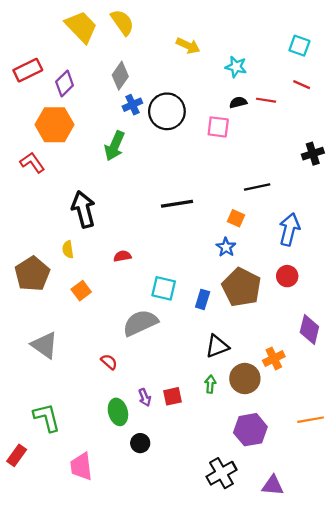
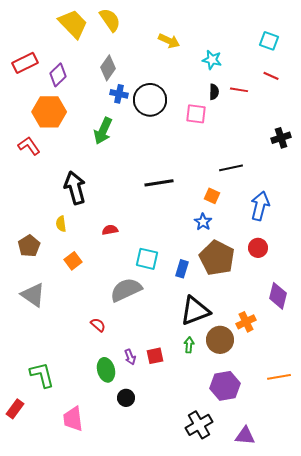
black semicircle: (238, 102) -> (214, 92), turned 105
blue cross: (132, 105) -> (119, 94), turned 36
brown pentagon: (32, 274) -> (29, 246), size x0.7
gray triangle: (44, 345) -> (33, 295), moved
black triangle: (217, 346) -> (195, 311), size x1.4

